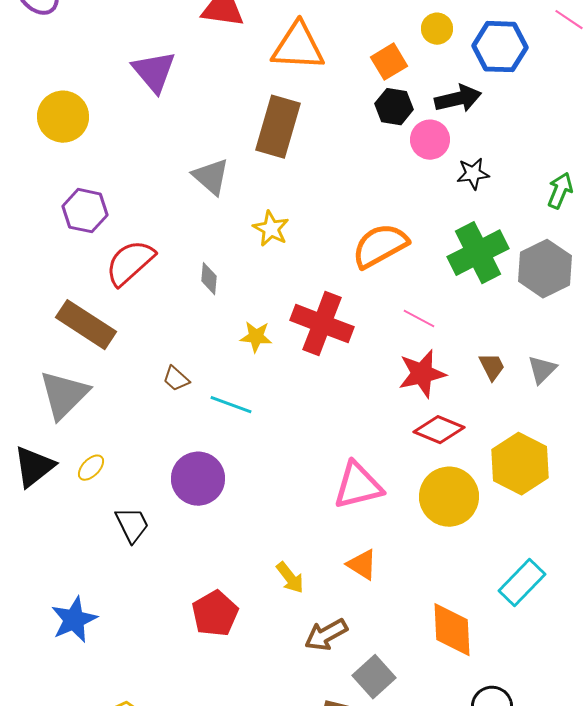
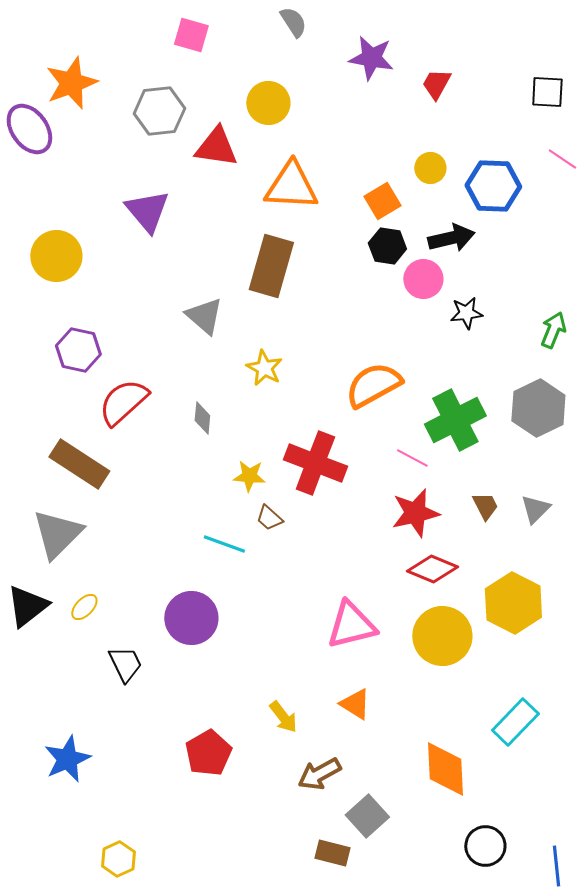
green cross: (478, 253) -> (455, 420), moved
brown trapezoid: (176, 379) -> (269, 518), moved

